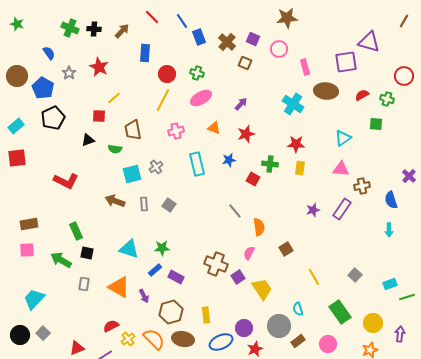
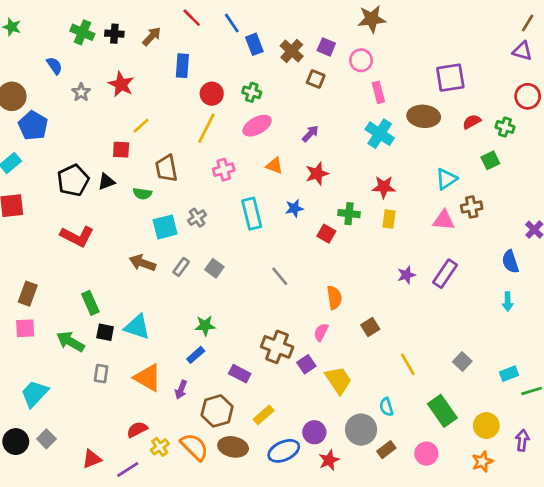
purple triangle: (369, 42) -> (522, 51), moved, size x0.7
pink rectangle: (305, 67) -> (378, 92), moved
blue pentagon: (43, 88) -> (33, 126), moved
black pentagon: (53, 118) -> (73, 180), moved
green square: (376, 124) -> (490, 160), turned -32
brown cross: (362, 186) -> (472, 207), moved
gray rectangle: (144, 204) -> (181, 267), turned 40
gray line: (235, 211) -> (280, 276), moved
brown rectangle: (29, 224) -> (28, 294), turned -60
cyan triangle: (129, 249) -> (137, 327), moved
purple rectangle: (176, 277) -> (240, 374), moved
purple arrow: (144, 296) -> (181, 390), turned 48
yellow rectangle: (206, 315) -> (264, 415), turned 56

